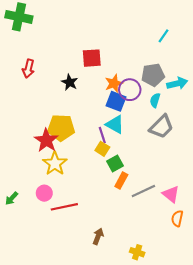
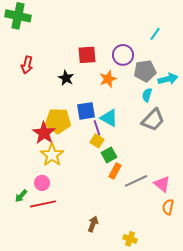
purple circle: (130, 90) -> (123, 55), moved
blue square: (116, 101) -> (86, 111), moved, turned -30
green arrow: (12, 198) -> (21, 196), moved
red line: (64, 207) -> (43, 204), moved

